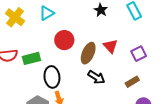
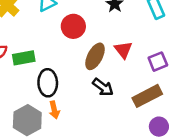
red circle: (64, 40) -> (73, 26), moved
brown rectangle: (132, 82) -> (147, 96), size x1.6

